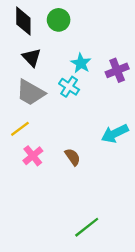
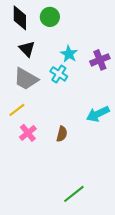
brown semicircle: (73, 157) -> (62, 134), turned 49

